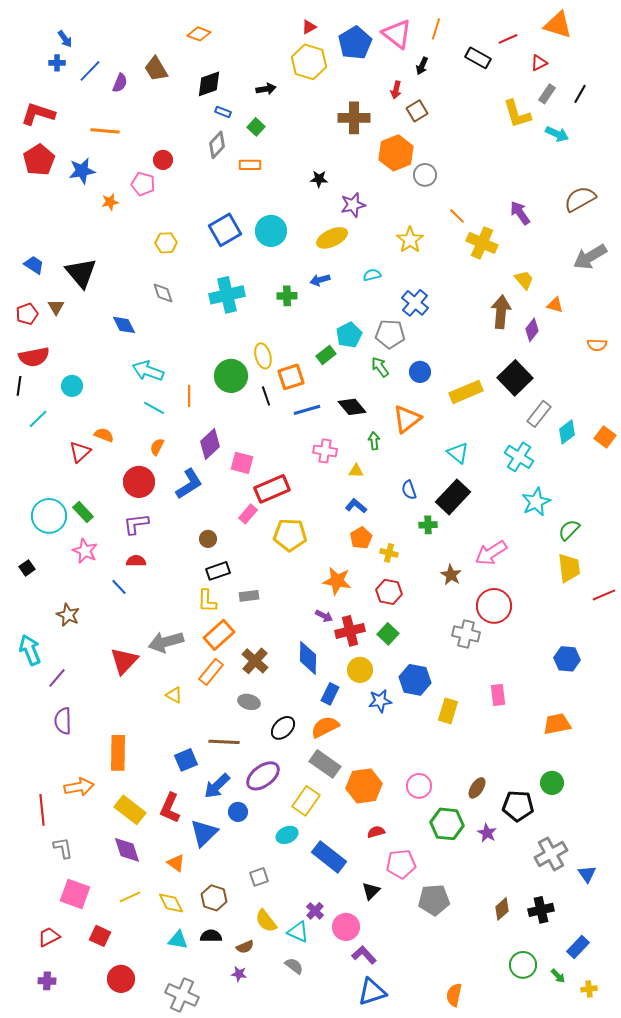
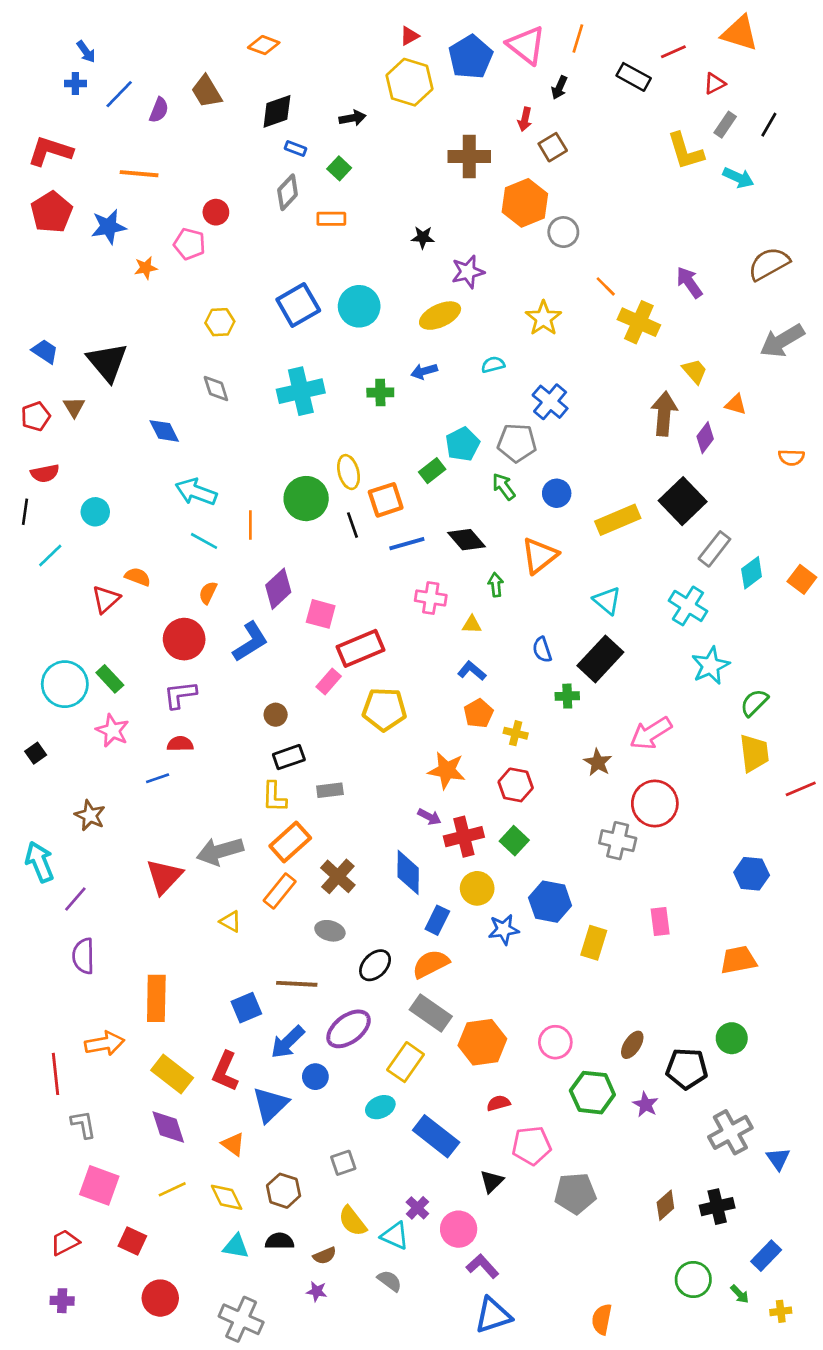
red semicircle: (34, 357) -> (45, 473), size x0.7
blue line: (119, 587) -> (158, 778), turned -66

